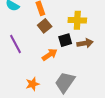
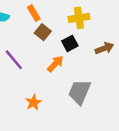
brown arrow: (85, 43) -> (104, 48), moved
orange star: (33, 84) -> (33, 102), moved

